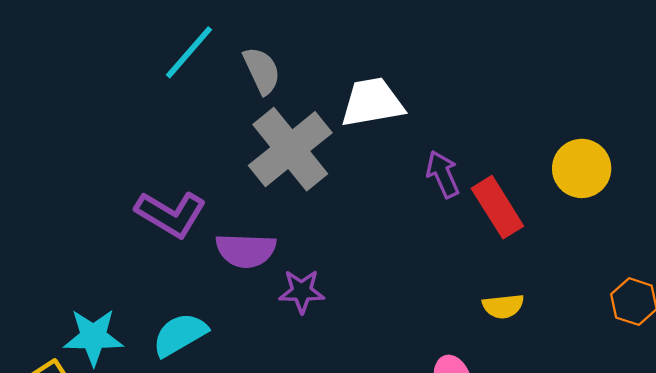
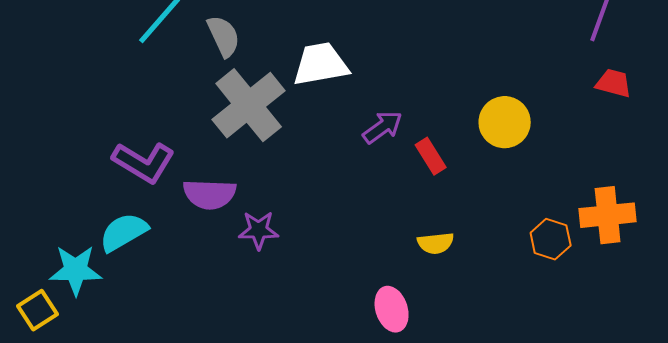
purple arrow: (443, 174) -> (383, 127), turned 78
red rectangle: (497, 207) -> (431, 156), size x0.7
cyan semicircle: (180, 335) -> (124, 232), moved

